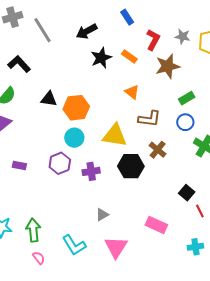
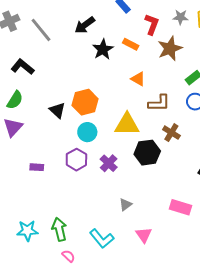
black triangle: (49, 99) -> (57, 110), moved, turned 42
purple cross: (91, 171) -> (109, 163), turned -30
pink triangle: (116, 247) -> (144, 235), size x0.7

